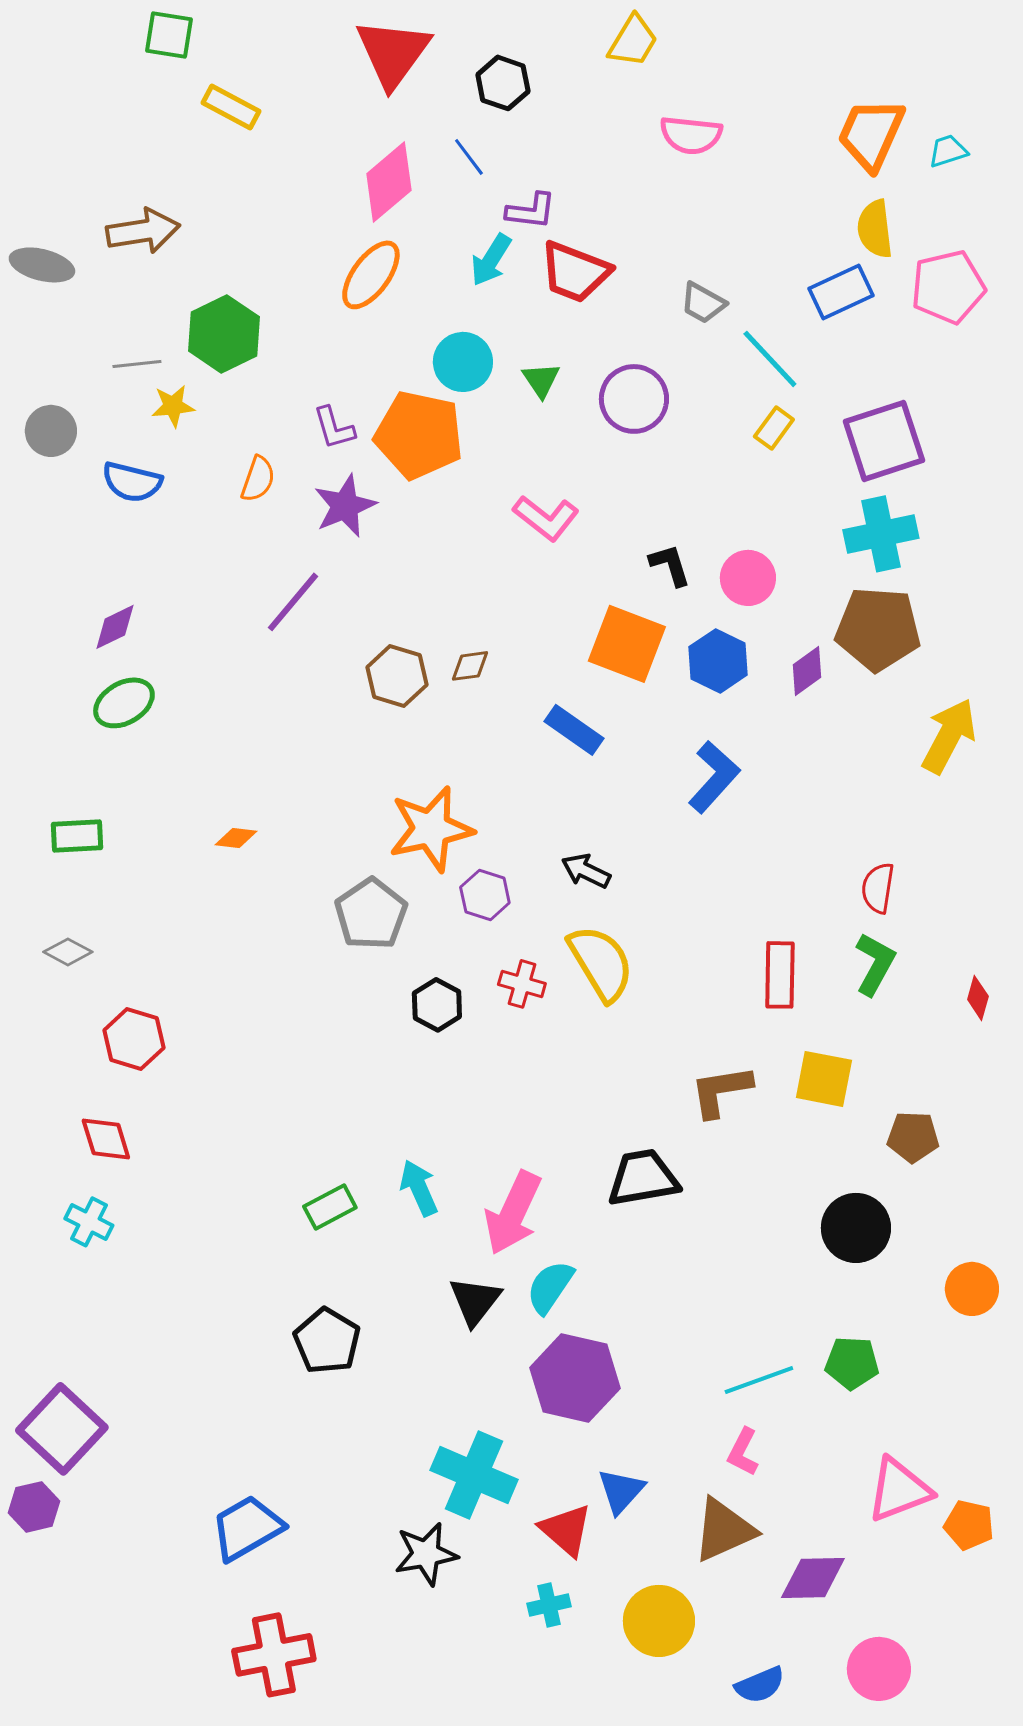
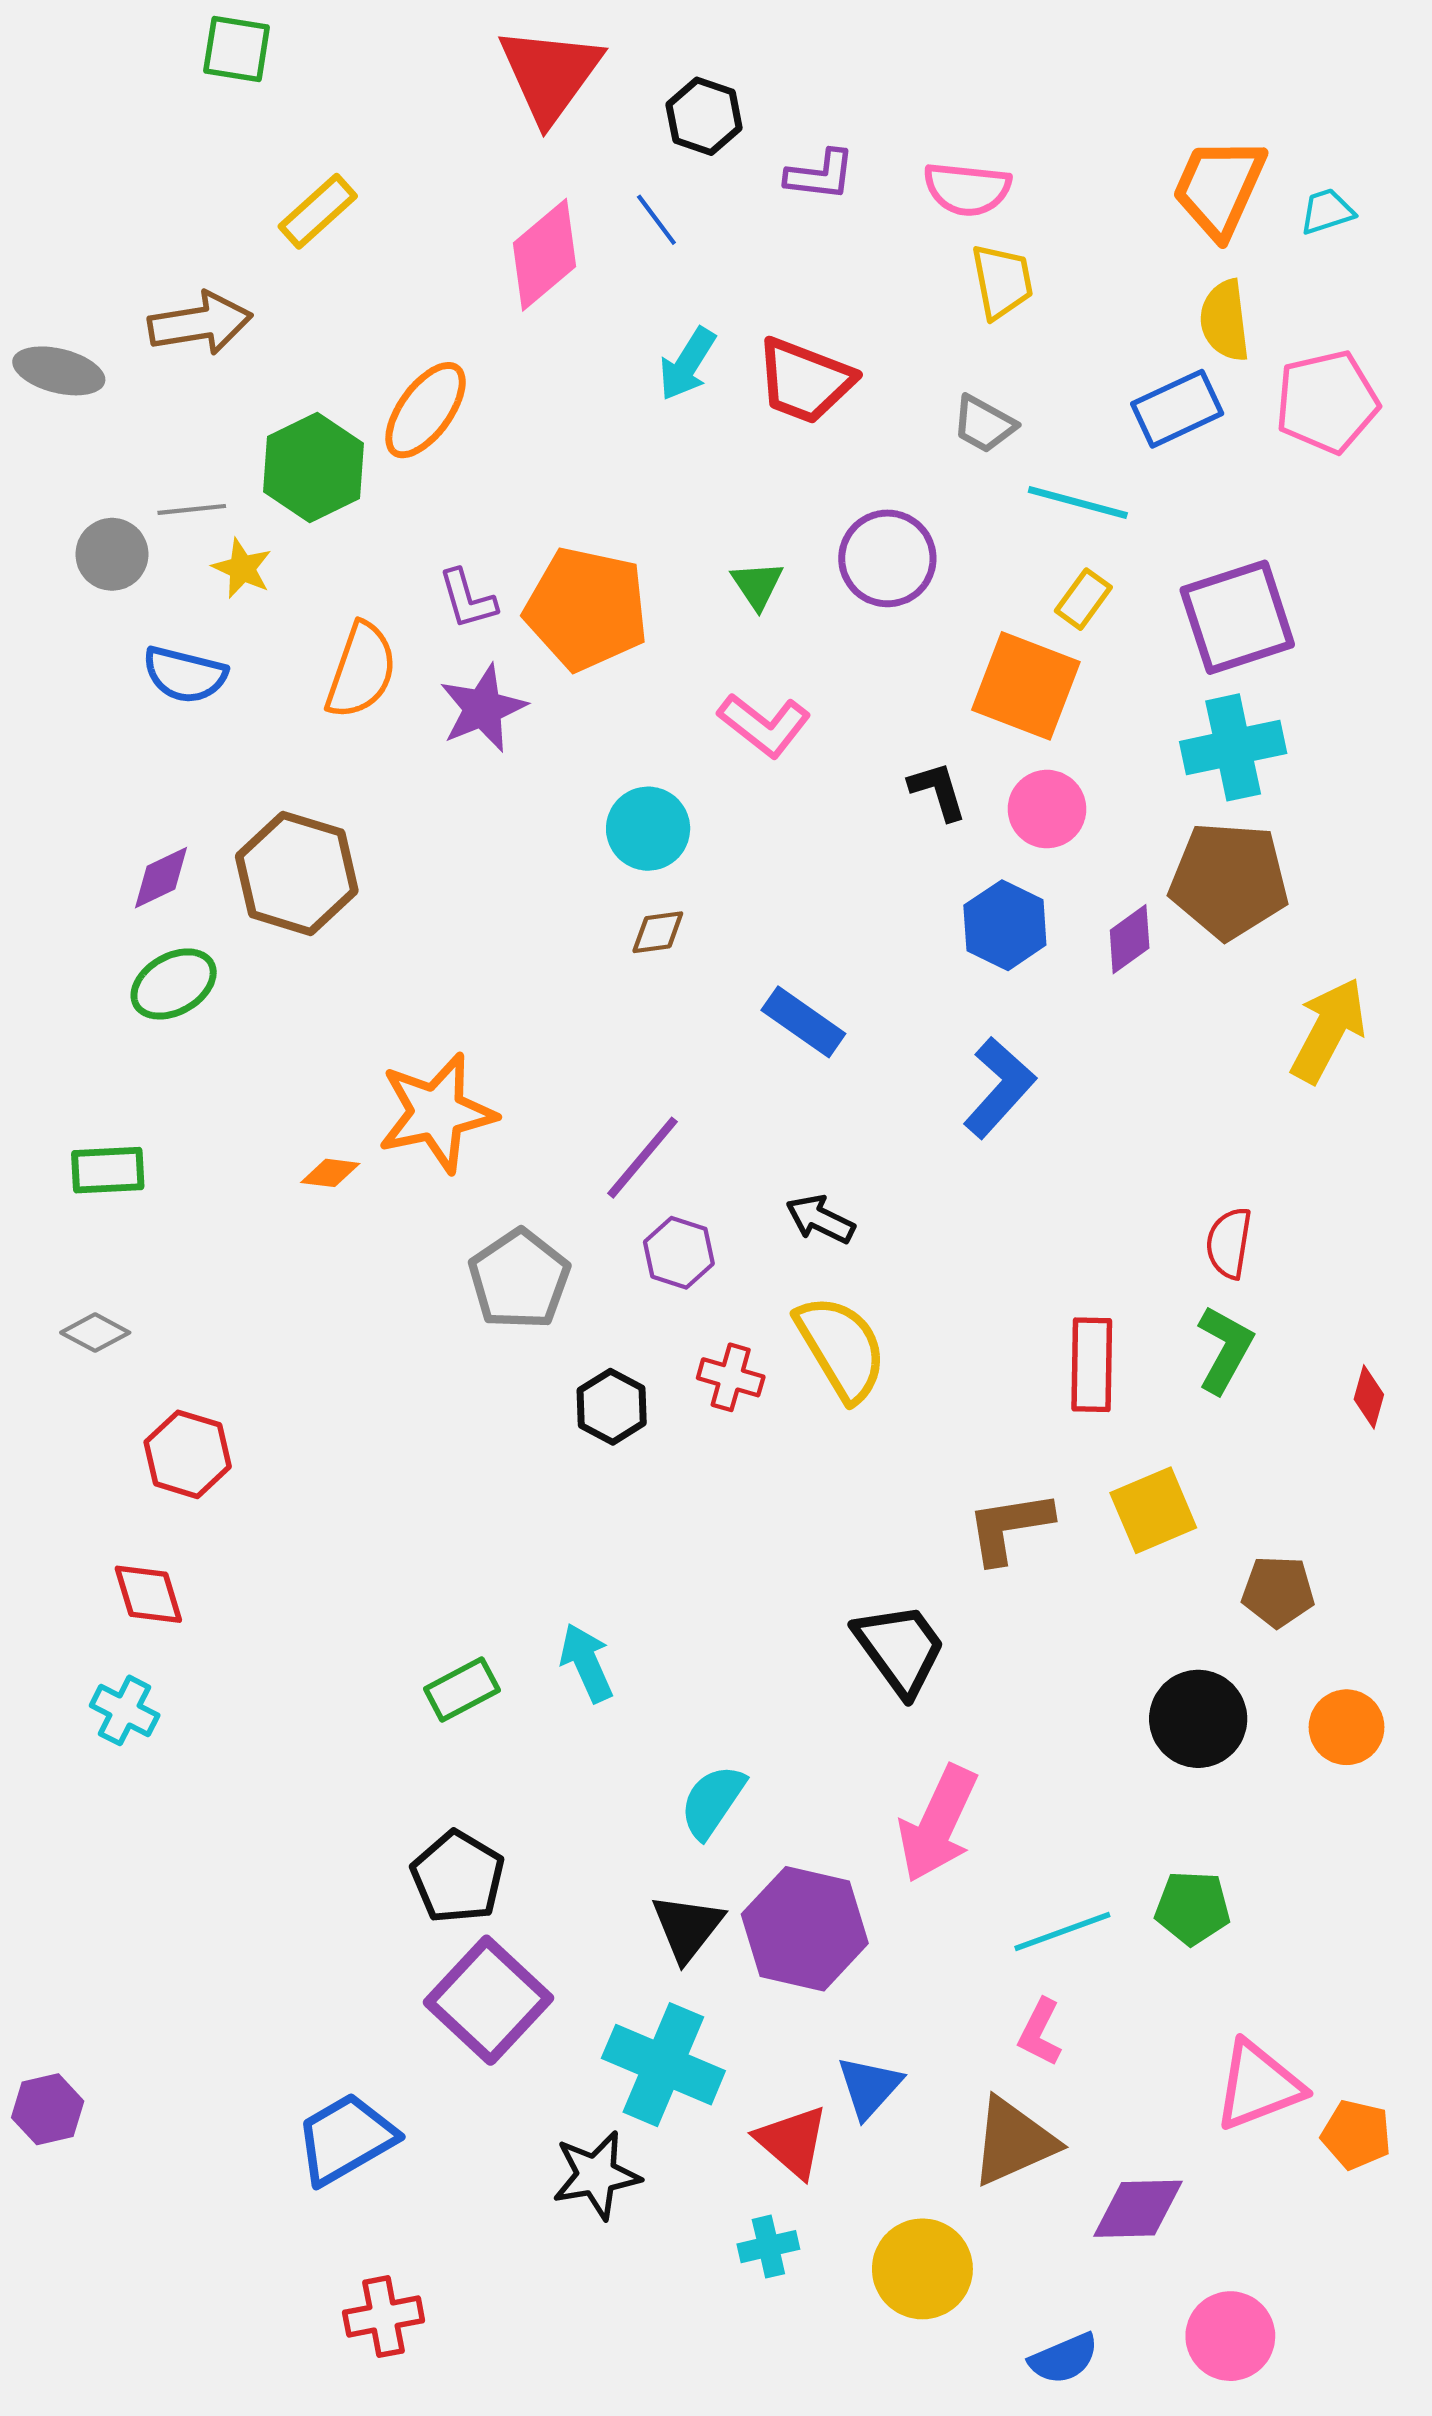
yellow trapezoid: (633, 41) -> (1002, 281), moved, turned -42
yellow rectangle: (231, 107) -> (318, 211), moved, turned -70
purple L-shape: (531, 211) -> (820, 175), moved
orange ellipse: (371, 275) -> (426, 410), moved
cyan line: (770, 359) -> (1078, 502), turned -32
cyan circle: (463, 362) -> (648, 829), moved
green triangle: (541, 380) -> (757, 585), moved
yellow star: (173, 406) -> (242, 568), turned 30
gray circle: (51, 431) -> (112, 554), moved
orange semicircle: (258, 479) -> (361, 670), size x1.5
purple line: (293, 602) -> (642, 1158), moved
orange square: (627, 644) -> (1026, 686), moved
brown hexagon: (397, 676) -> (297, 873), moved, size x1.4
orange star: (431, 829) -> (437, 1113), moved
yellow square: (824, 1079) -> (1153, 1510), turned -34
black trapezoid: (643, 1178) -> (900, 1649), turned 64
pink arrow: (513, 1213) -> (938, 1824), moved
cyan semicircle: (550, 1287) -> (712, 1801), moved
orange circle: (972, 1289) -> (1347, 1727), moved
black triangle: (475, 1301) -> (687, 1927), moved
purple square: (62, 1429) -> (488, 2000), moved
red cross: (274, 1655) -> (384, 2317), size x0.7

